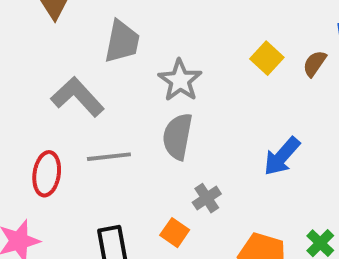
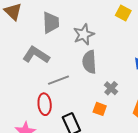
gray star: (180, 80) -> (84, 34), turned 30
red ellipse: (47, 174) -> (45, 104), moved

